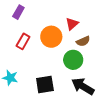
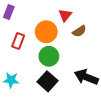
green circle: (73, 60) -> (49, 56), moved
black square: (45, 84) -> (47, 81), turned -30

